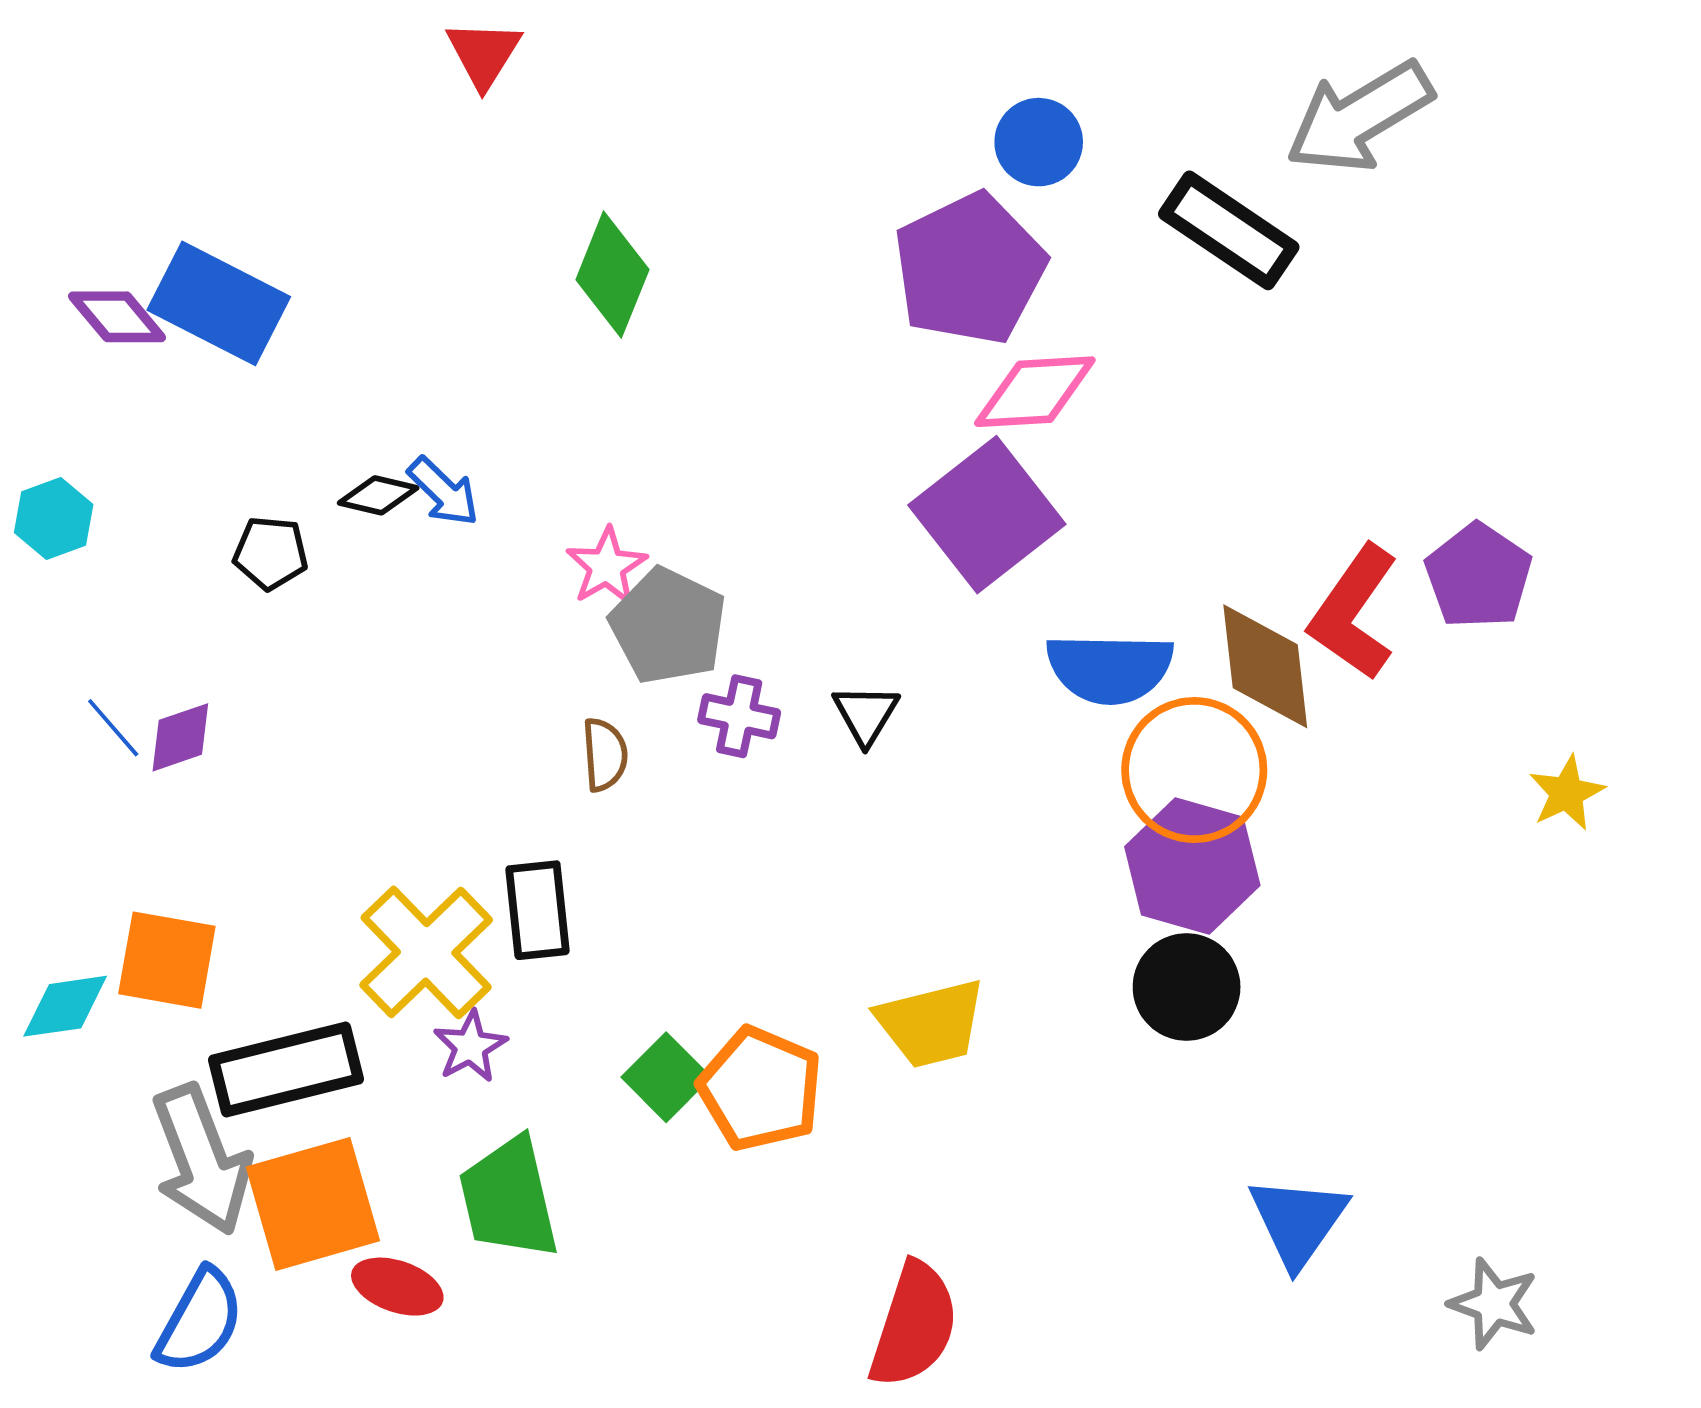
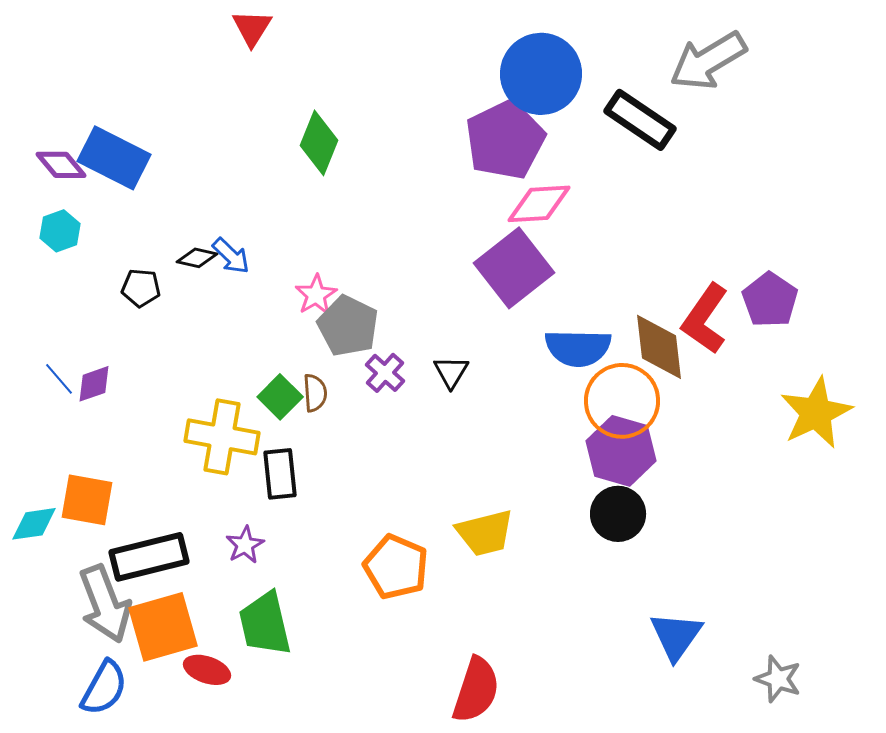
blue circle: (1039, 142) -> (541, 74), size x1.8
cyan hexagon: (54, 518) -> (60, 231), moved
purple cross: (739, 716) -> (385, 373), turned 30
yellow star: (1567, 793) -> (816, 413), size x1.8
yellow cross: (426, 952) -> (222, 437), moved, turned -36
green square: (666, 1077) -> (280, 397), moved

